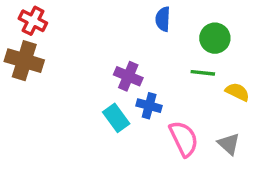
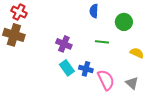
green line: (203, 73) -> (102, 42), moved
purple cross: (128, 76) -> (64, 44), moved
blue cross: (149, 106) -> (86, 69), moved

